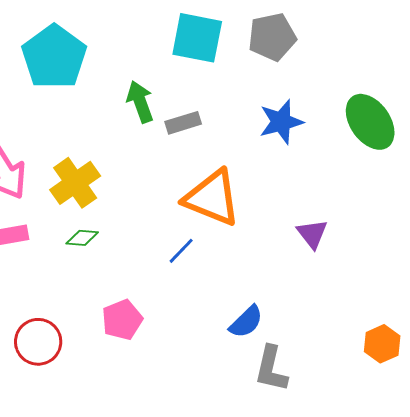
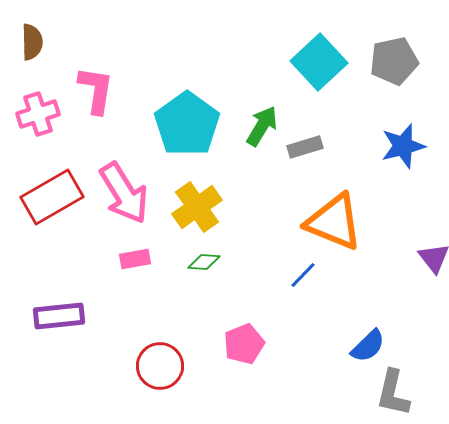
cyan square: (197, 38) -> (319, 62), turned 36
cyan pentagon: (54, 57) -> (187, 124), moved
green arrow: (140, 102) -> (262, 126), turned 51

